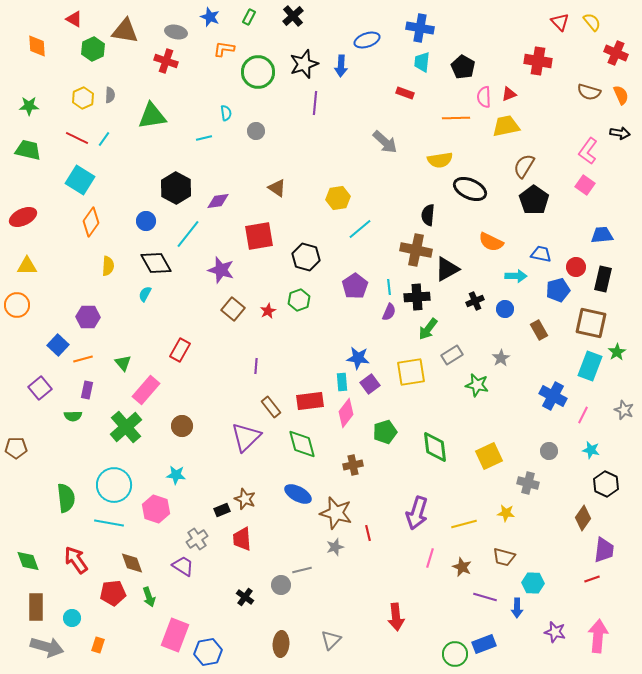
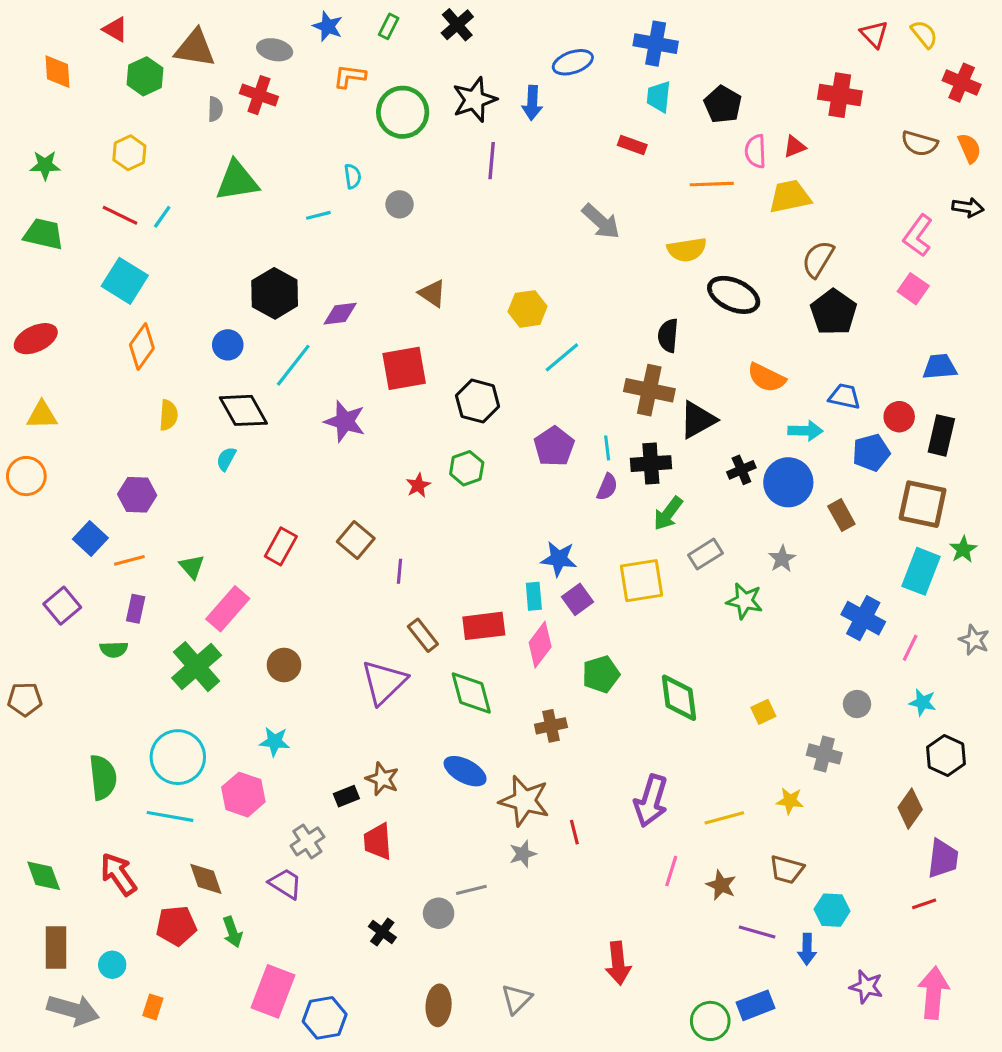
gray semicircle: (110, 95) -> (215, 109), moved
brown square: (233, 309) -> (356, 540), moved
blue circle: (505, 309) -> (788, 482), size x1.8
yellow square: (489, 456) -> (763, 712), size x0.6

